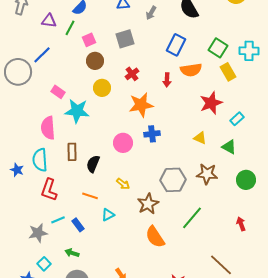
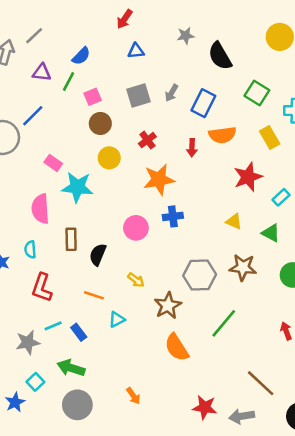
gray arrow: (151, 13) -> (172, 93), moved
green square: (218, 48) -> (257, 93), moved
cyan semicircle: (40, 160) -> (30, 250), size x0.6
green arrow: (72, 253) -> (71, 368), size x1.5

